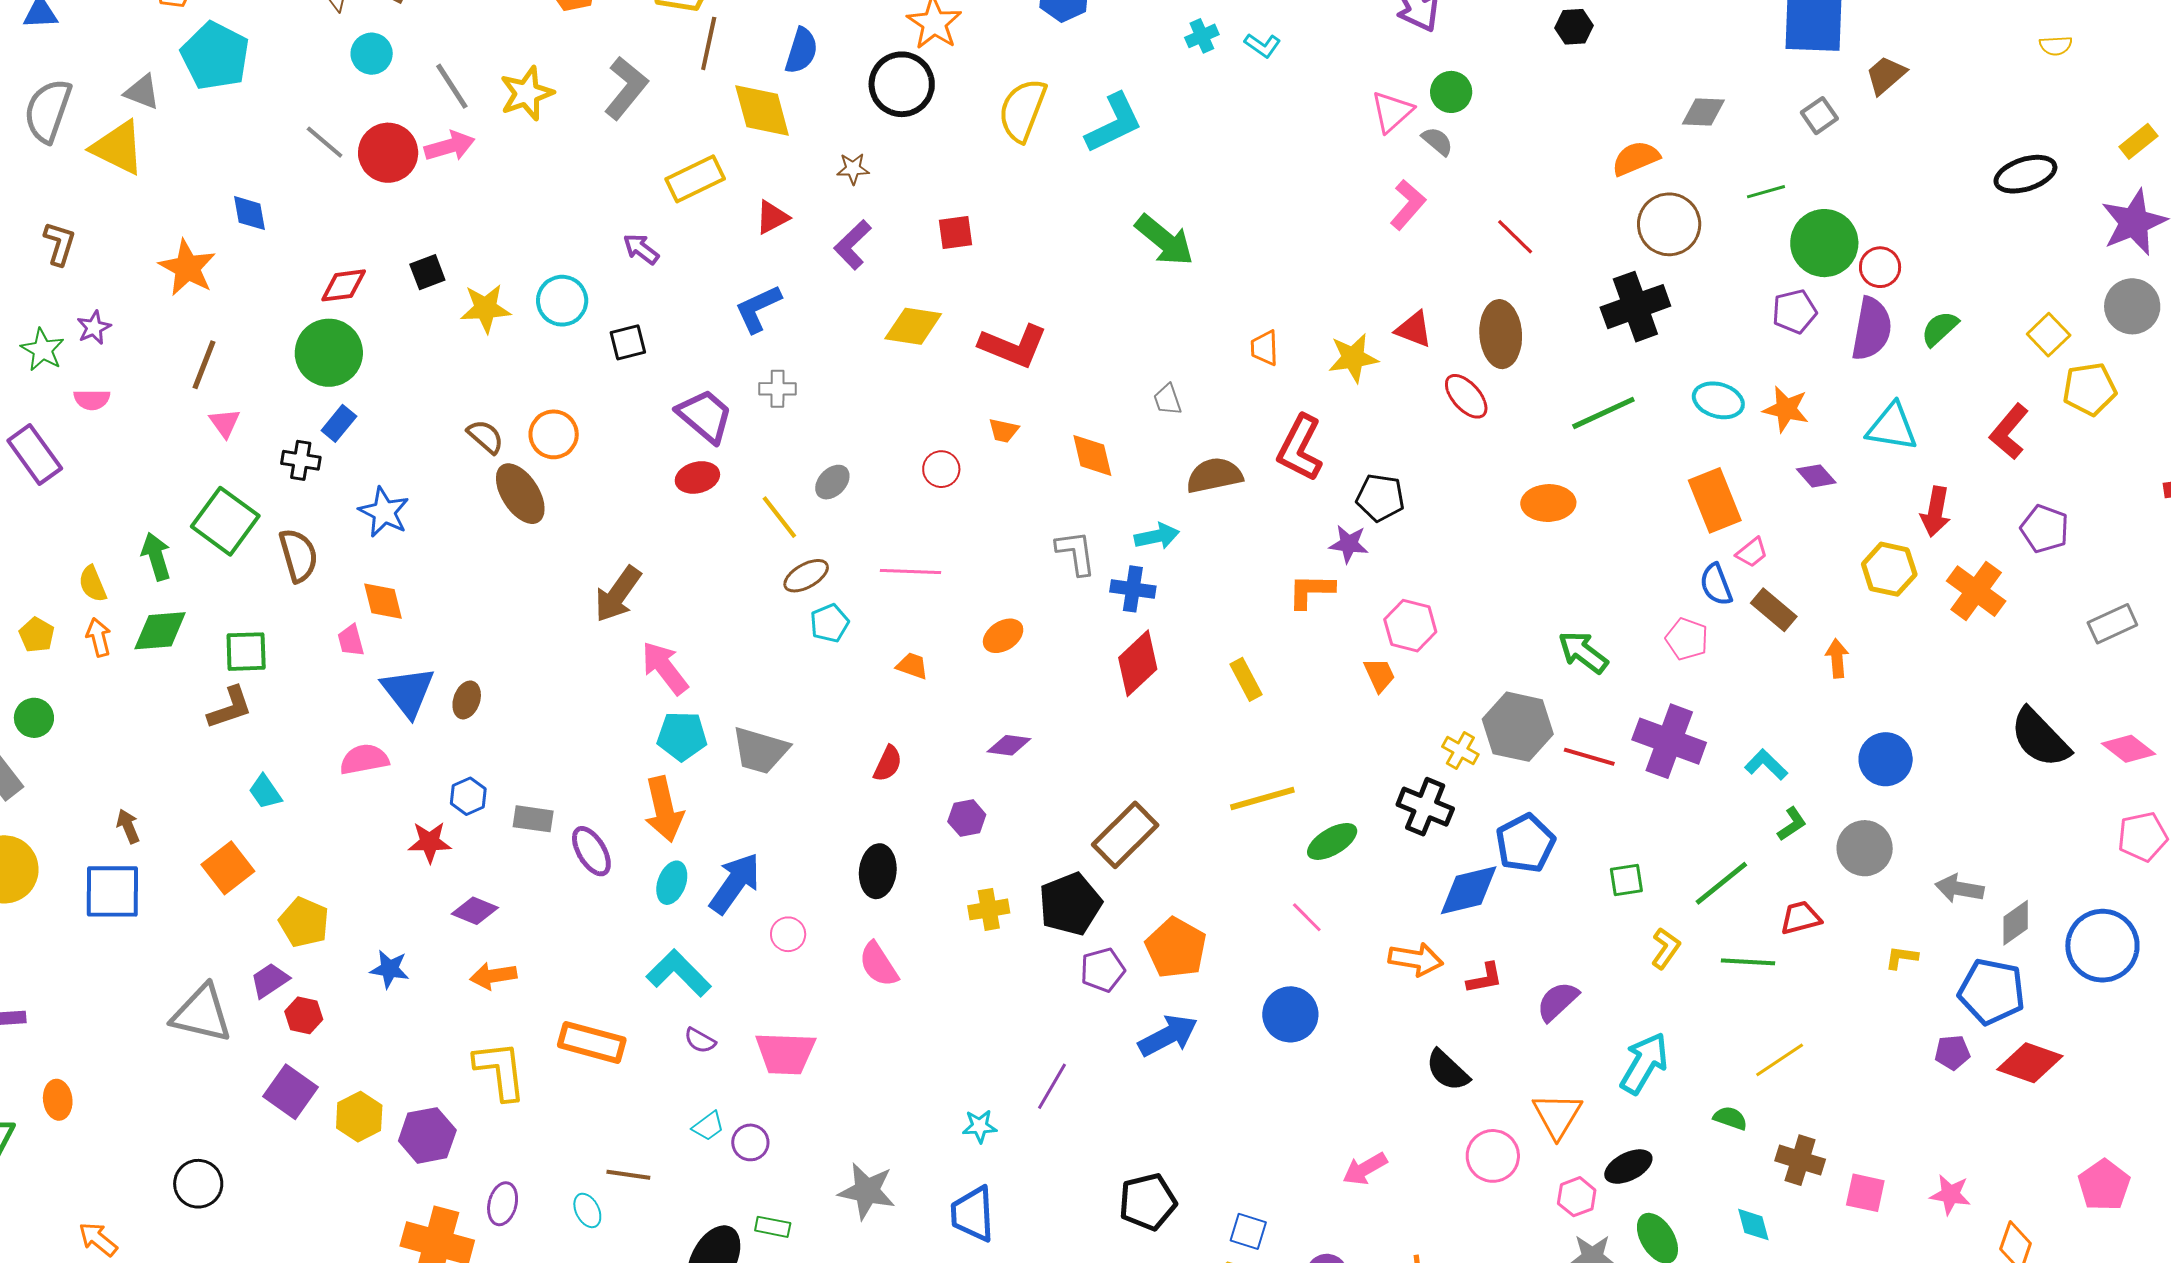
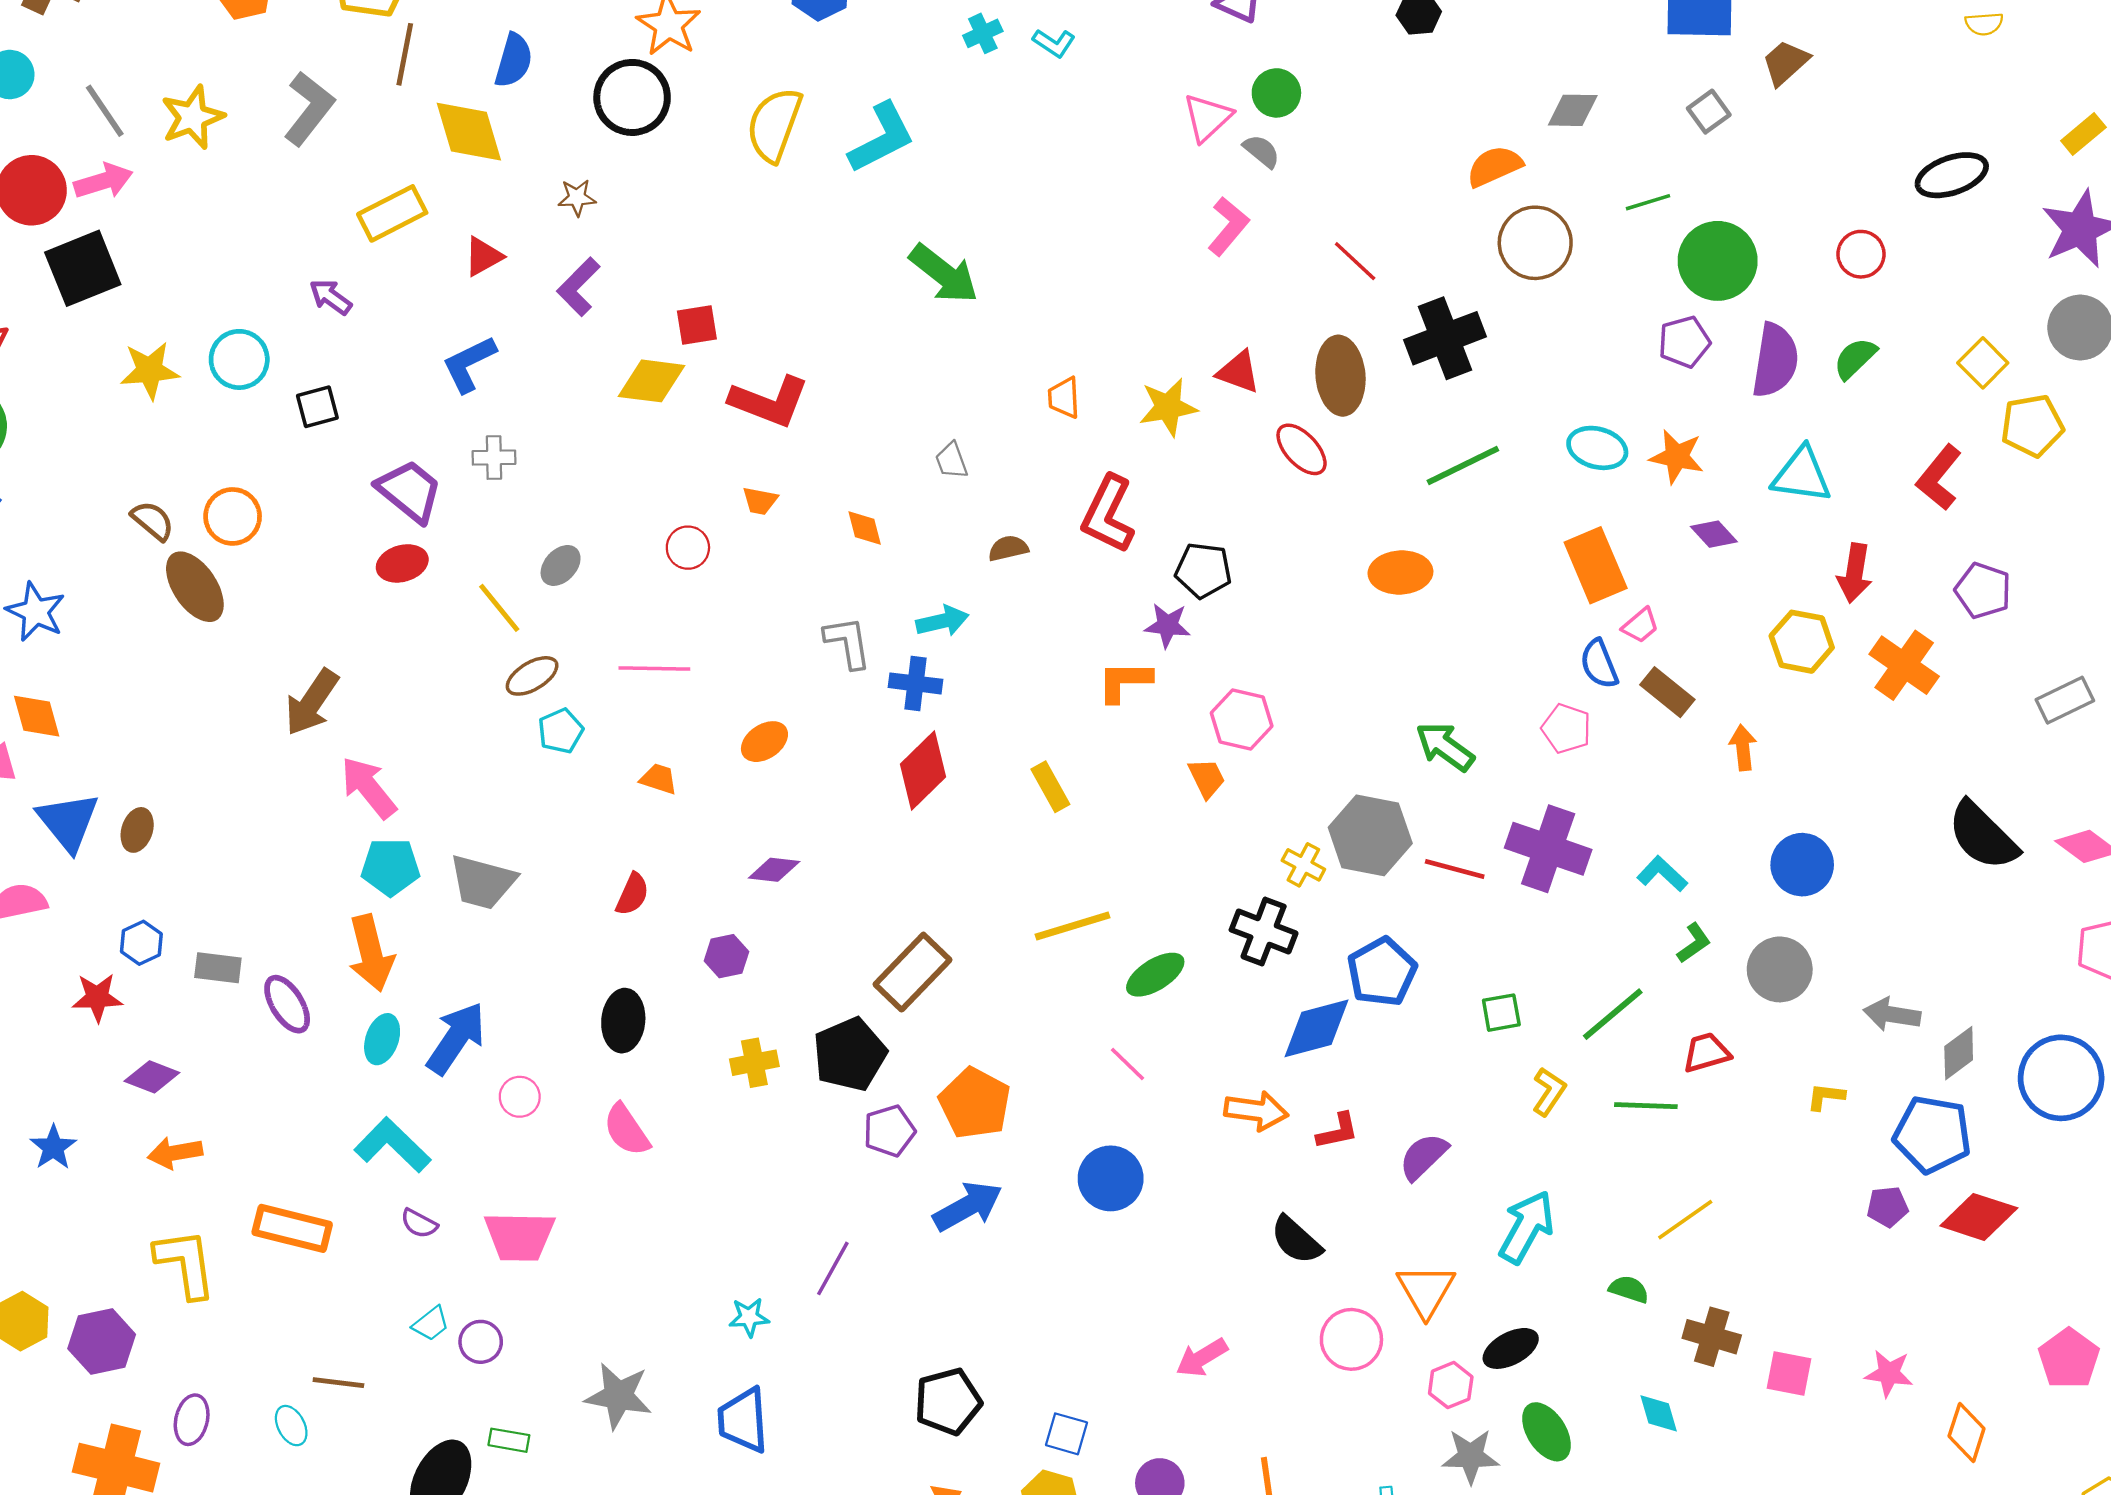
red square: (956, 233) -> (697, 325), moved
red circle: (1880, 267) -> (1861, 254), moved
black square: (427, 272) -> (83, 268), moved, size x1.8
black cross: (1635, 307) -> (1445, 338), moved
orange diamond: (1092, 455) -> (865, 528), size x0.7
brown semicircle: (1214, 475) -> (1008, 548), size x0.6
blue star: (390, 969) -> (53, 1147), turned 30

